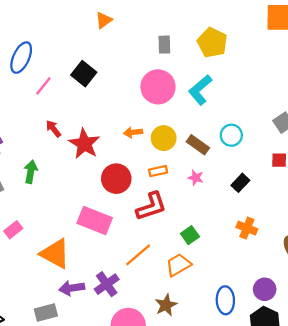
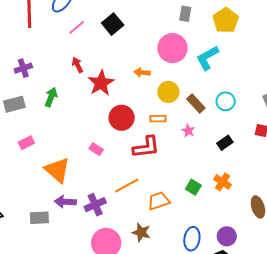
orange arrow: (133, 132) -> (142, 72), moved
pink rectangle: (95, 220) -> (96, 149), size x0.5
green square: (190, 235) -> (193, 187), moved, turned -35
brown star: (166, 305) -> (141, 232), turned 30

